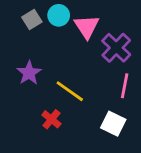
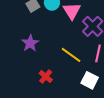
yellow line: (70, 91) -> (71, 55), moved

